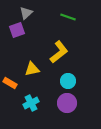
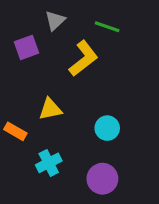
gray triangle: (26, 13) -> (55, 21), moved
yellow L-shape: (59, 52) -> (83, 59), moved
purple circle: (67, 103) -> (102, 179), moved

